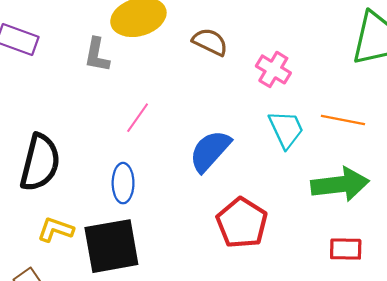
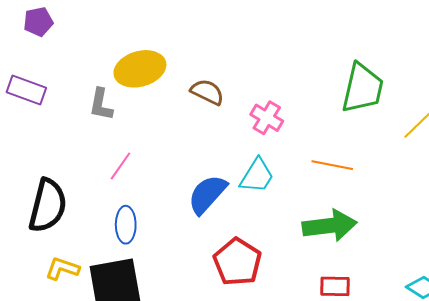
pink line: (138, 118) -> (120, 166), moved
cyan trapezoid: (286, 129) -> (257, 176), moved, turned 57

